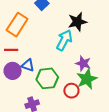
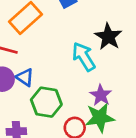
black star: (77, 22) -> (108, 37), turned 30
cyan arrow: (64, 40) -> (84, 57), turned -75

